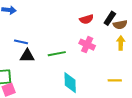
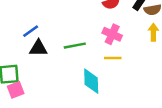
blue line: (21, 42) -> (31, 31), turned -48
yellow line: (115, 80) -> (113, 58), moved

